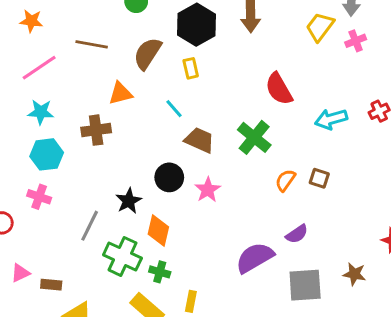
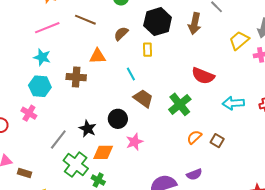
brown semicircle: (148, 53) -> (121, 34), size x0.7
red semicircle: (279, 89) -> (203, 76), turned -50
pink star: (208, 190) -> (134, 142), moved
black star: (129, 201) -> (88, 129), turned -30
orange diamond: (158, 230) -> (103, 152), turned 65

